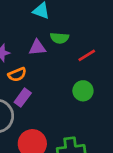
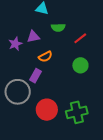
purple triangle: (37, 48) -> (33, 37), moved
orange semicircle: (17, 74) -> (45, 57), moved

